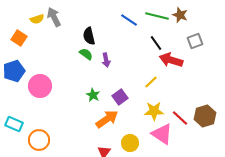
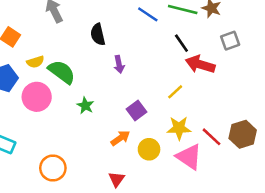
yellow semicircle: (37, 19) -> (35, 62), moved
green semicircle: (86, 54) -> (62, 72), moved, size x1.6
green star: (93, 95) -> (85, 106), moved
orange arrow: (107, 119) -> (120, 138), size x0.7
orange circle: (39, 140) -> (53, 168), moved
yellow circle: (130, 143) -> (149, 149), moved

